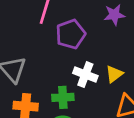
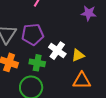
purple pentagon: (71, 34) -> (33, 34), moved

